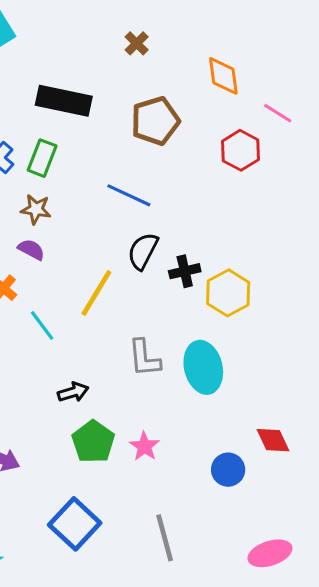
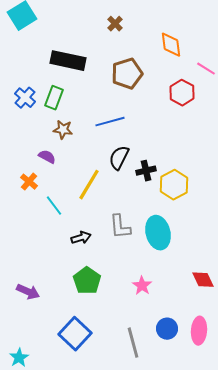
blue line: (129, 195) -> (110, 122), turned -40
brown star: (36, 209) -> (63, 130), moved
black arrow: (73, 392) -> (81, 238), moved
pink star: (144, 446) -> (142, 286), moved
blue circle: (228, 470) -> (167, 329), moved
pink ellipse: (270, 553) -> (199, 331), moved, turned -68

